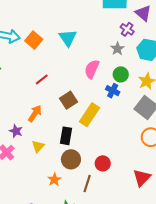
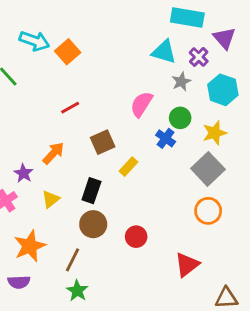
cyan triangle: (68, 38) -> (164, 52), moved, turned -48
yellow rectangle: (90, 115) -> (128, 167), size x0.6
orange star: (54, 180) -> (30, 246), moved, size x1.6
brown line: (87, 184) -> (73, 260), moved

